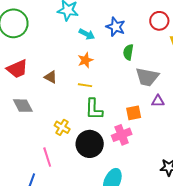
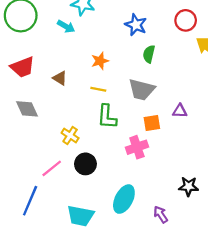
cyan arrow: (87, 34) -> (66, 26), moved
gray trapezoid: (147, 77) -> (142, 90), moved
black circle: (90, 144) -> (85, 164), moved, size x0.7
pink line: (47, 157) -> (52, 168), turned 66

